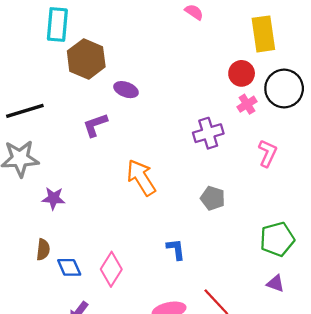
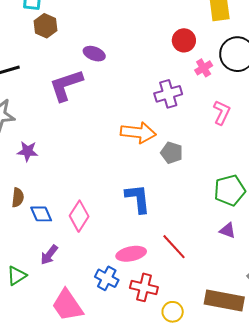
brown hexagon: (86, 59) -> (46, 26), moved, size x0.7
red circle: (242, 73) -> (184, 40), moved
purple L-shape: (95, 125) -> (66, 85), size x1.5
orange arrow: (141, 178) -> (138, 133), moved, turned 128
blue L-shape: (176, 249) -> (138, 199), size x1.5

